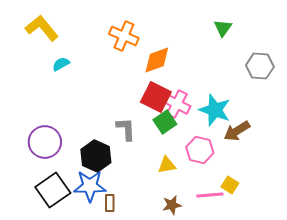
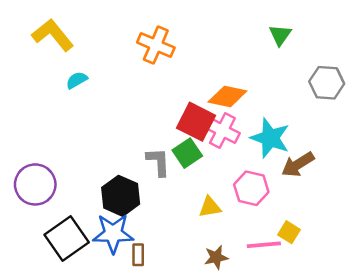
orange diamond: (157, 60) -> (227, 97), moved, turned 32
green square: (165, 122) -> (187, 153), moved
purple circle: (45, 142) -> (35, 184), moved

